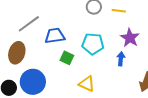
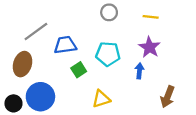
yellow line: (119, 11) -> (151, 17), moved
green square: (67, 58) -> (79, 70), turned 32
yellow triangle: (87, 84) -> (101, 99), turned -42

